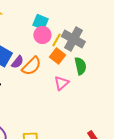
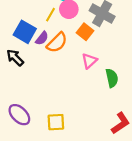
yellow line: (56, 40) -> (51, 15), moved
green semicircle: (80, 66) -> (112, 78), moved

